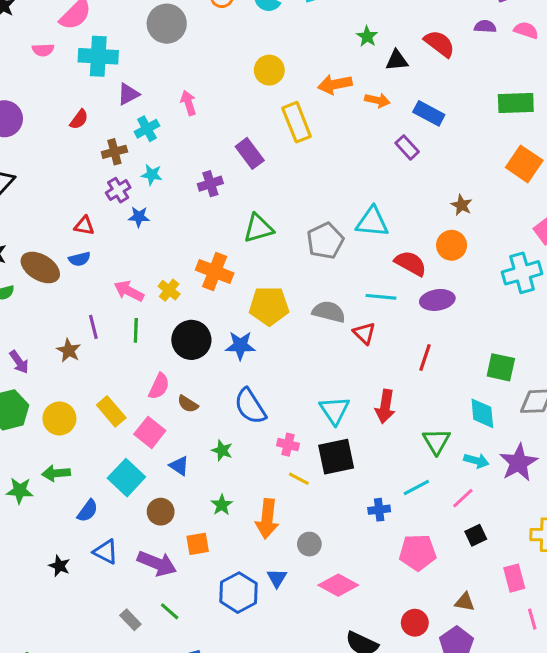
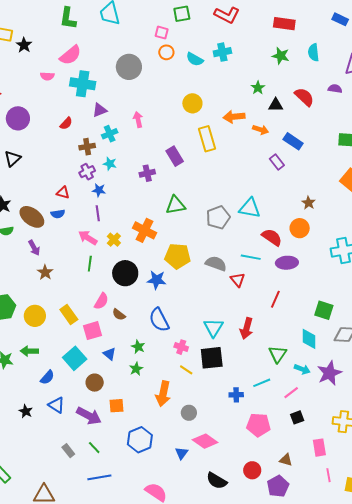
purple line: (93, 327) -> (98, 213), moved
purple arrow: (19, 362) -> (34, 248), moved
pink square: (150, 432) -> (93, 331), turned 30
green star: (222, 505) -> (136, 369), moved
blue triangle: (277, 578) -> (181, 453), moved

